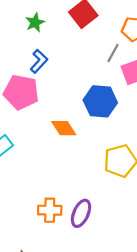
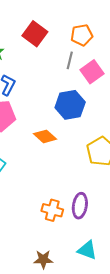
orange cross: (50, 210) -> (52, 210), turned 30

